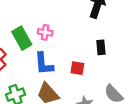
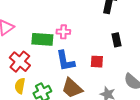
green rectangle: (22, 38) -> (42, 39), turned -50

